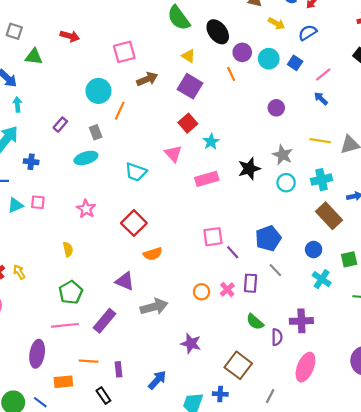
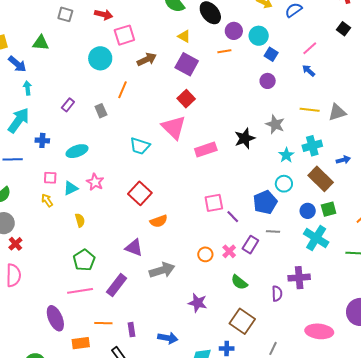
gray square: (14, 31) -> (65, 14), moved
red arrow: (70, 36) -> (104, 15), moved
blue square: (295, 63) -> (271, 54), moved
orange line: (231, 74) -> (224, 51), turned -72
cyan circle: (98, 91) -> (100, 58), moved
cyan star: (211, 142) -> (286, 155), moved
pink triangle: (173, 154) -> (174, 127), size x1.5
cyan ellipse: (86, 158) -> (77, 151), moved
cyan circle: (286, 183) -> (284, 184), moved
cyan triangle: (15, 205) -> (71, 188), moved
green square: (349, 259) -> (329, 209), moved
gray line: (275, 270) -> (273, 232), turned -40
yellow arrow: (19, 272) -> (47, 200), moved
cyan cross: (322, 279) -> (316, 238), size x1.4
purple rectangle: (251, 283) -> (250, 245), turned 30
green semicircle: (255, 322) -> (239, 282), moved
purple ellipse: (37, 354) -> (55, 318), turned -30
pink ellipse: (305, 367) -> (319, 331), moved, turned 76
blue arrow: (157, 380) -> (168, 338), turned 60

